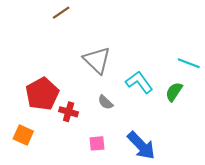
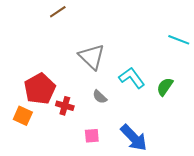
cyan line: (189, 63) -> (179, 40), moved
orange square: (23, 135) -> (23, 116), moved

